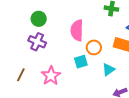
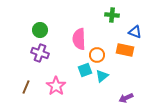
cyan triangle: (108, 70) -> (102, 76), moved

